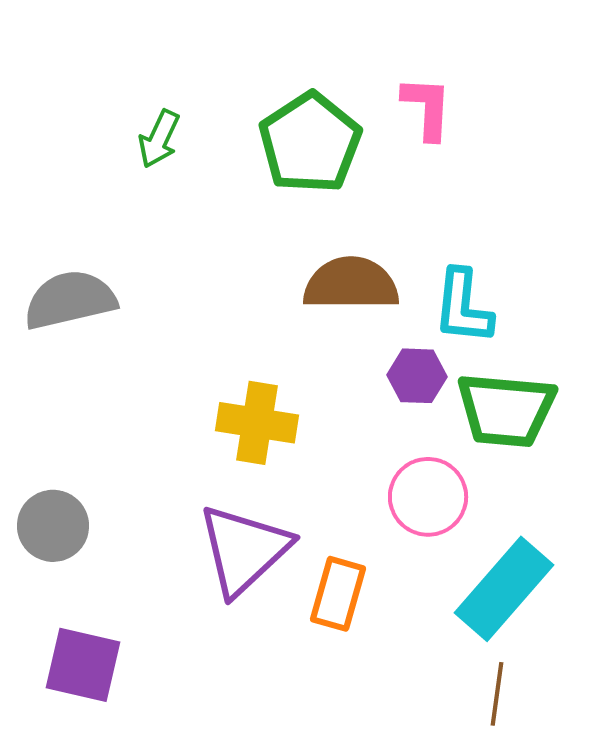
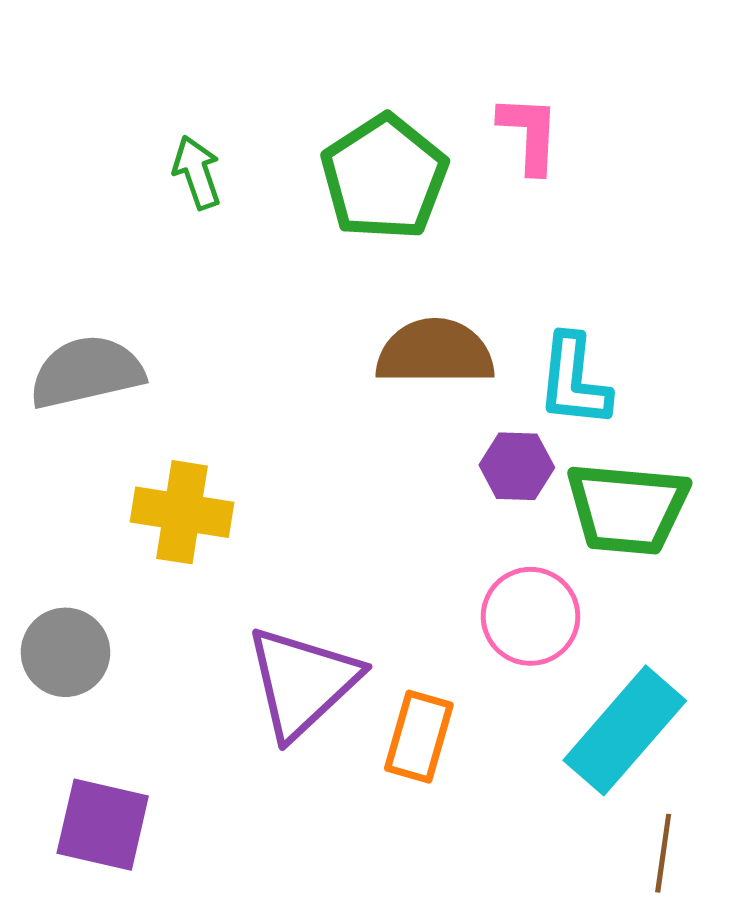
green arrow: (159, 139) -> (197, 172), turned 136
yellow cross: (257, 423) -> (182, 512), moved
brown line: (497, 694) -> (663, 853), moved

